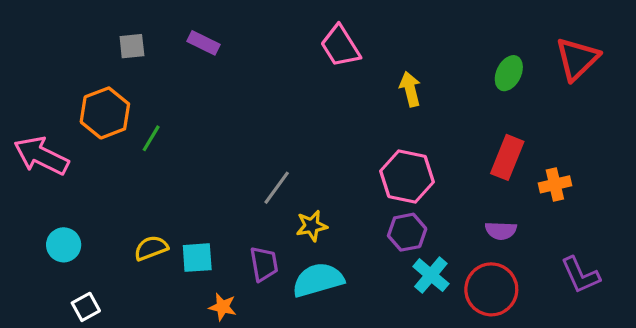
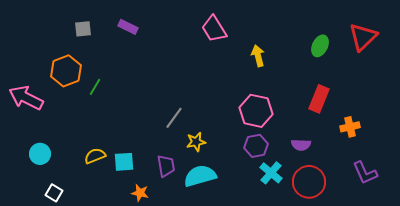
orange cross: (555, 184) -> (350, 127), moved
purple semicircle: (501, 231) -> (301, 145), moved
white square: (86, 307) -> (54, 193), turned -30

